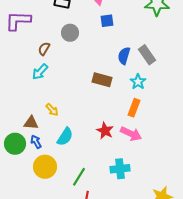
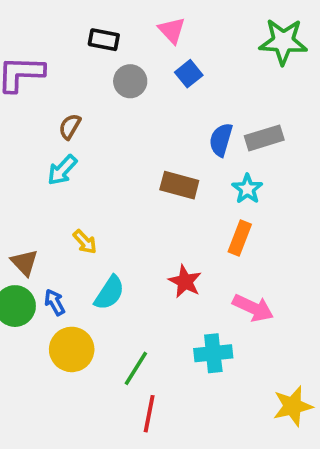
blue square: (107, 21) -> (189, 74), turned -32
gray circle: (70, 33) -> (130, 81), moved
gray rectangle: (147, 55) -> (264, 138), turned -72
brown triangle: (31, 123) -> (24, 263), moved, turned 42
pink arrow: (131, 134) -> (253, 308), moved

